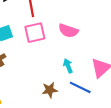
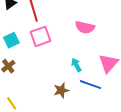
pink semicircle: (68, 31) -> (85, 27), moved

